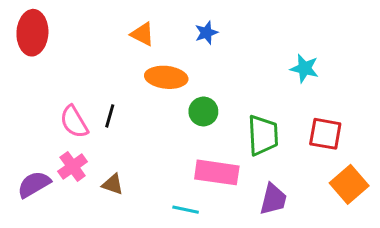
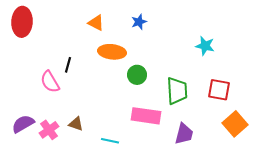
black line: (110, 116) -> (68, 65), moved
pink cross: (73, 166) -> (49, 130), moved
cyan line: (186, 210) -> (110, 141), moved

